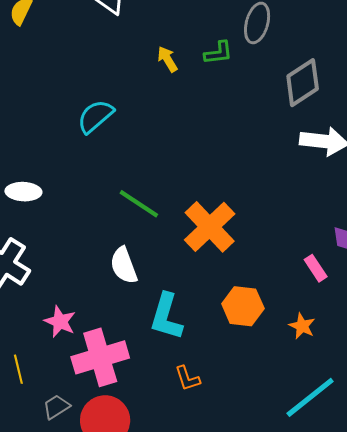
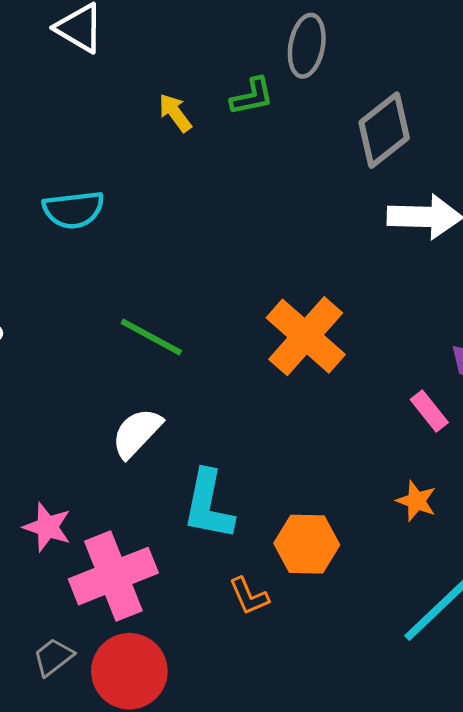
cyan semicircle: (95, 116) -> (73, 210), turned -141
orange cross: (210, 227) -> (306, 336), moved
white semicircle: (124, 265) -> (137, 433), turned 69
orange hexagon: (243, 306) -> (307, 544), moved

